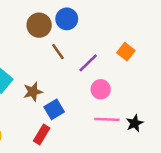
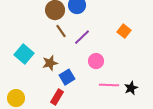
brown line: (58, 52) -> (61, 31), moved
purple line: (88, 63) -> (82, 37), moved
pink circle: (101, 89) -> (96, 61), moved

